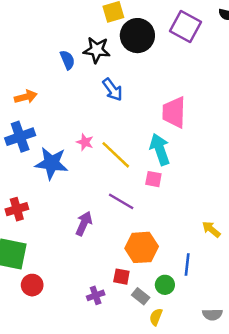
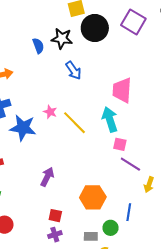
pink square: (153, 179) -> (120, 144), moved
purple line: (121, 201) -> (130, 164), moved
yellow arrow: (211, 229) -> (149, 185), turned -112
red square: (121, 277) -> (55, 216), moved
gray rectangle: (141, 296) -> (91, 236), turned -40

